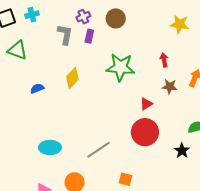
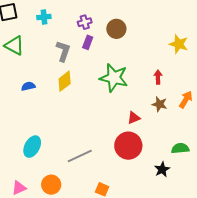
cyan cross: (32, 15) -> (44, 17), moved
gray L-shape: (65, 34) -> (63, 51), moved
cyan ellipse: (50, 147) -> (32, 147), turned -70

